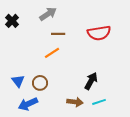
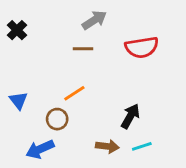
gray arrow: (48, 14) -> (94, 20), moved
orange line: (52, 53) -> (74, 93), moved
blue triangle: (18, 81) -> (18, 100), moved

